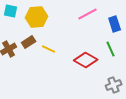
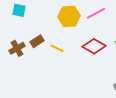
yellow hexagon: (37, 17) -> (69, 16), moved
red diamond: (86, 60) -> (94, 46), moved

